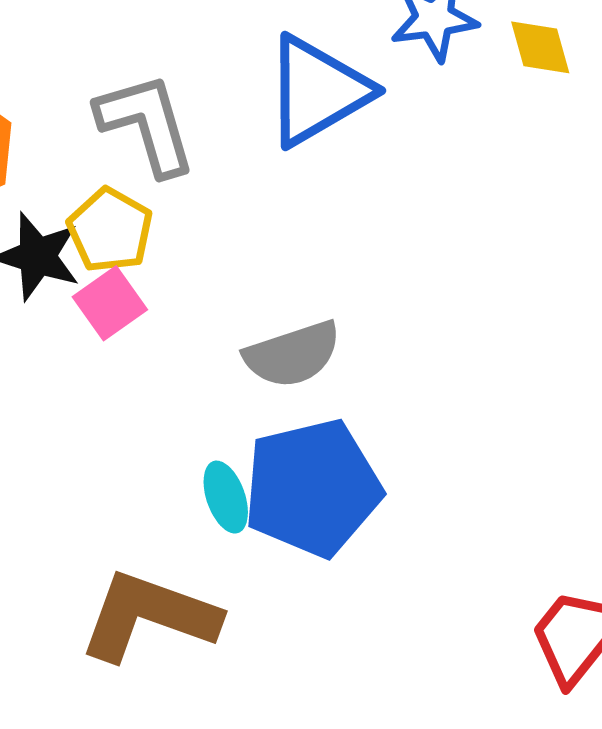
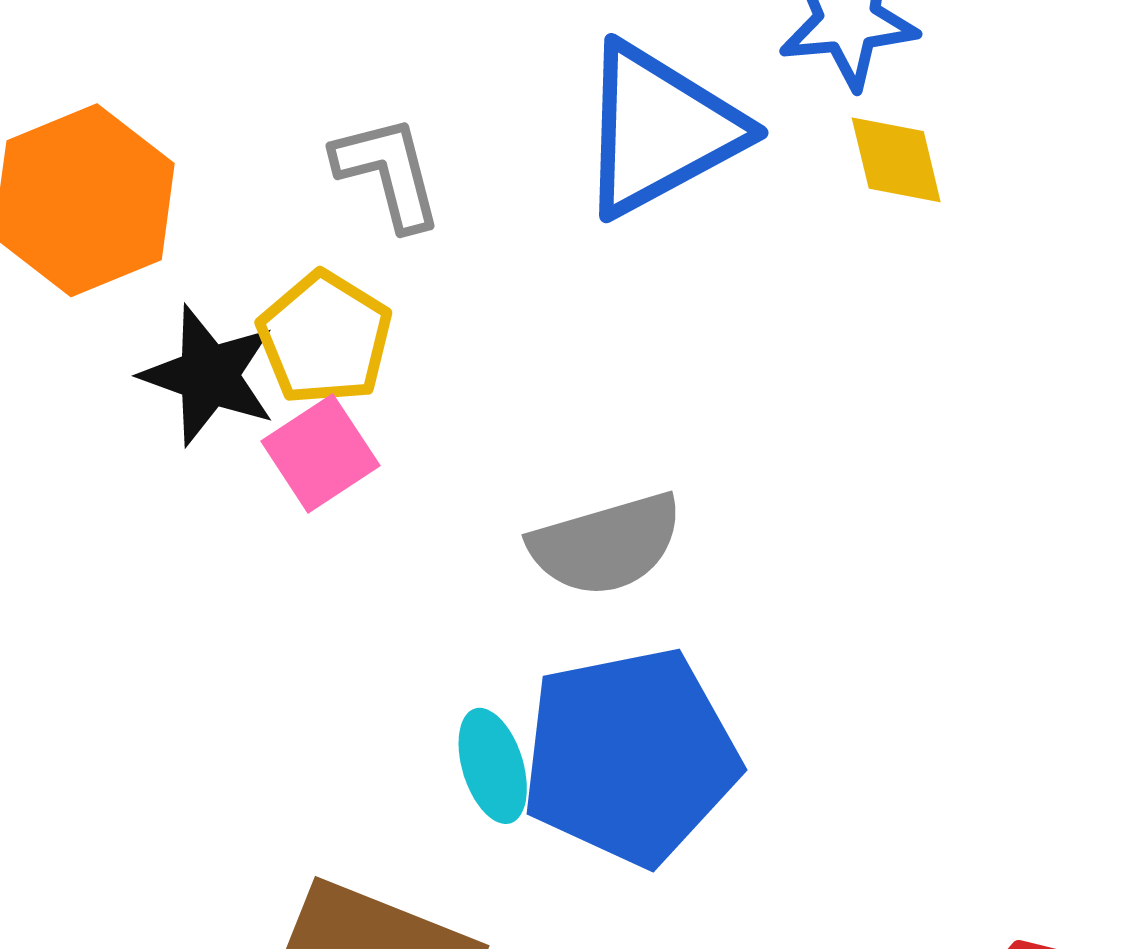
yellow diamond: (540, 47) -> (896, 160), moved
gray L-shape: (146, 124) -> (388, 172), size x0.7

